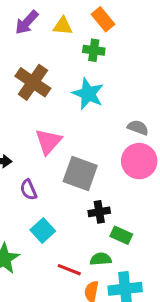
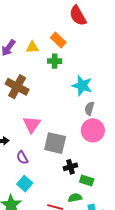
cyan star: (88, 94) -> (82, 86), moved
gray semicircle: (138, 128) -> (89, 108), turned -88
cyan square: (43, 231) -> (25, 184), moved

